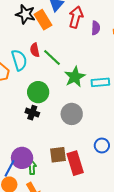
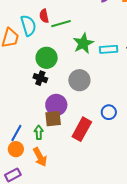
green line: (52, 57) -> (61, 24), turned -60
brown square: (58, 155) -> (53, 119), moved
purple circle: (22, 158) -> (56, 105), moved
red rectangle: (75, 163) -> (82, 129), turned 45

